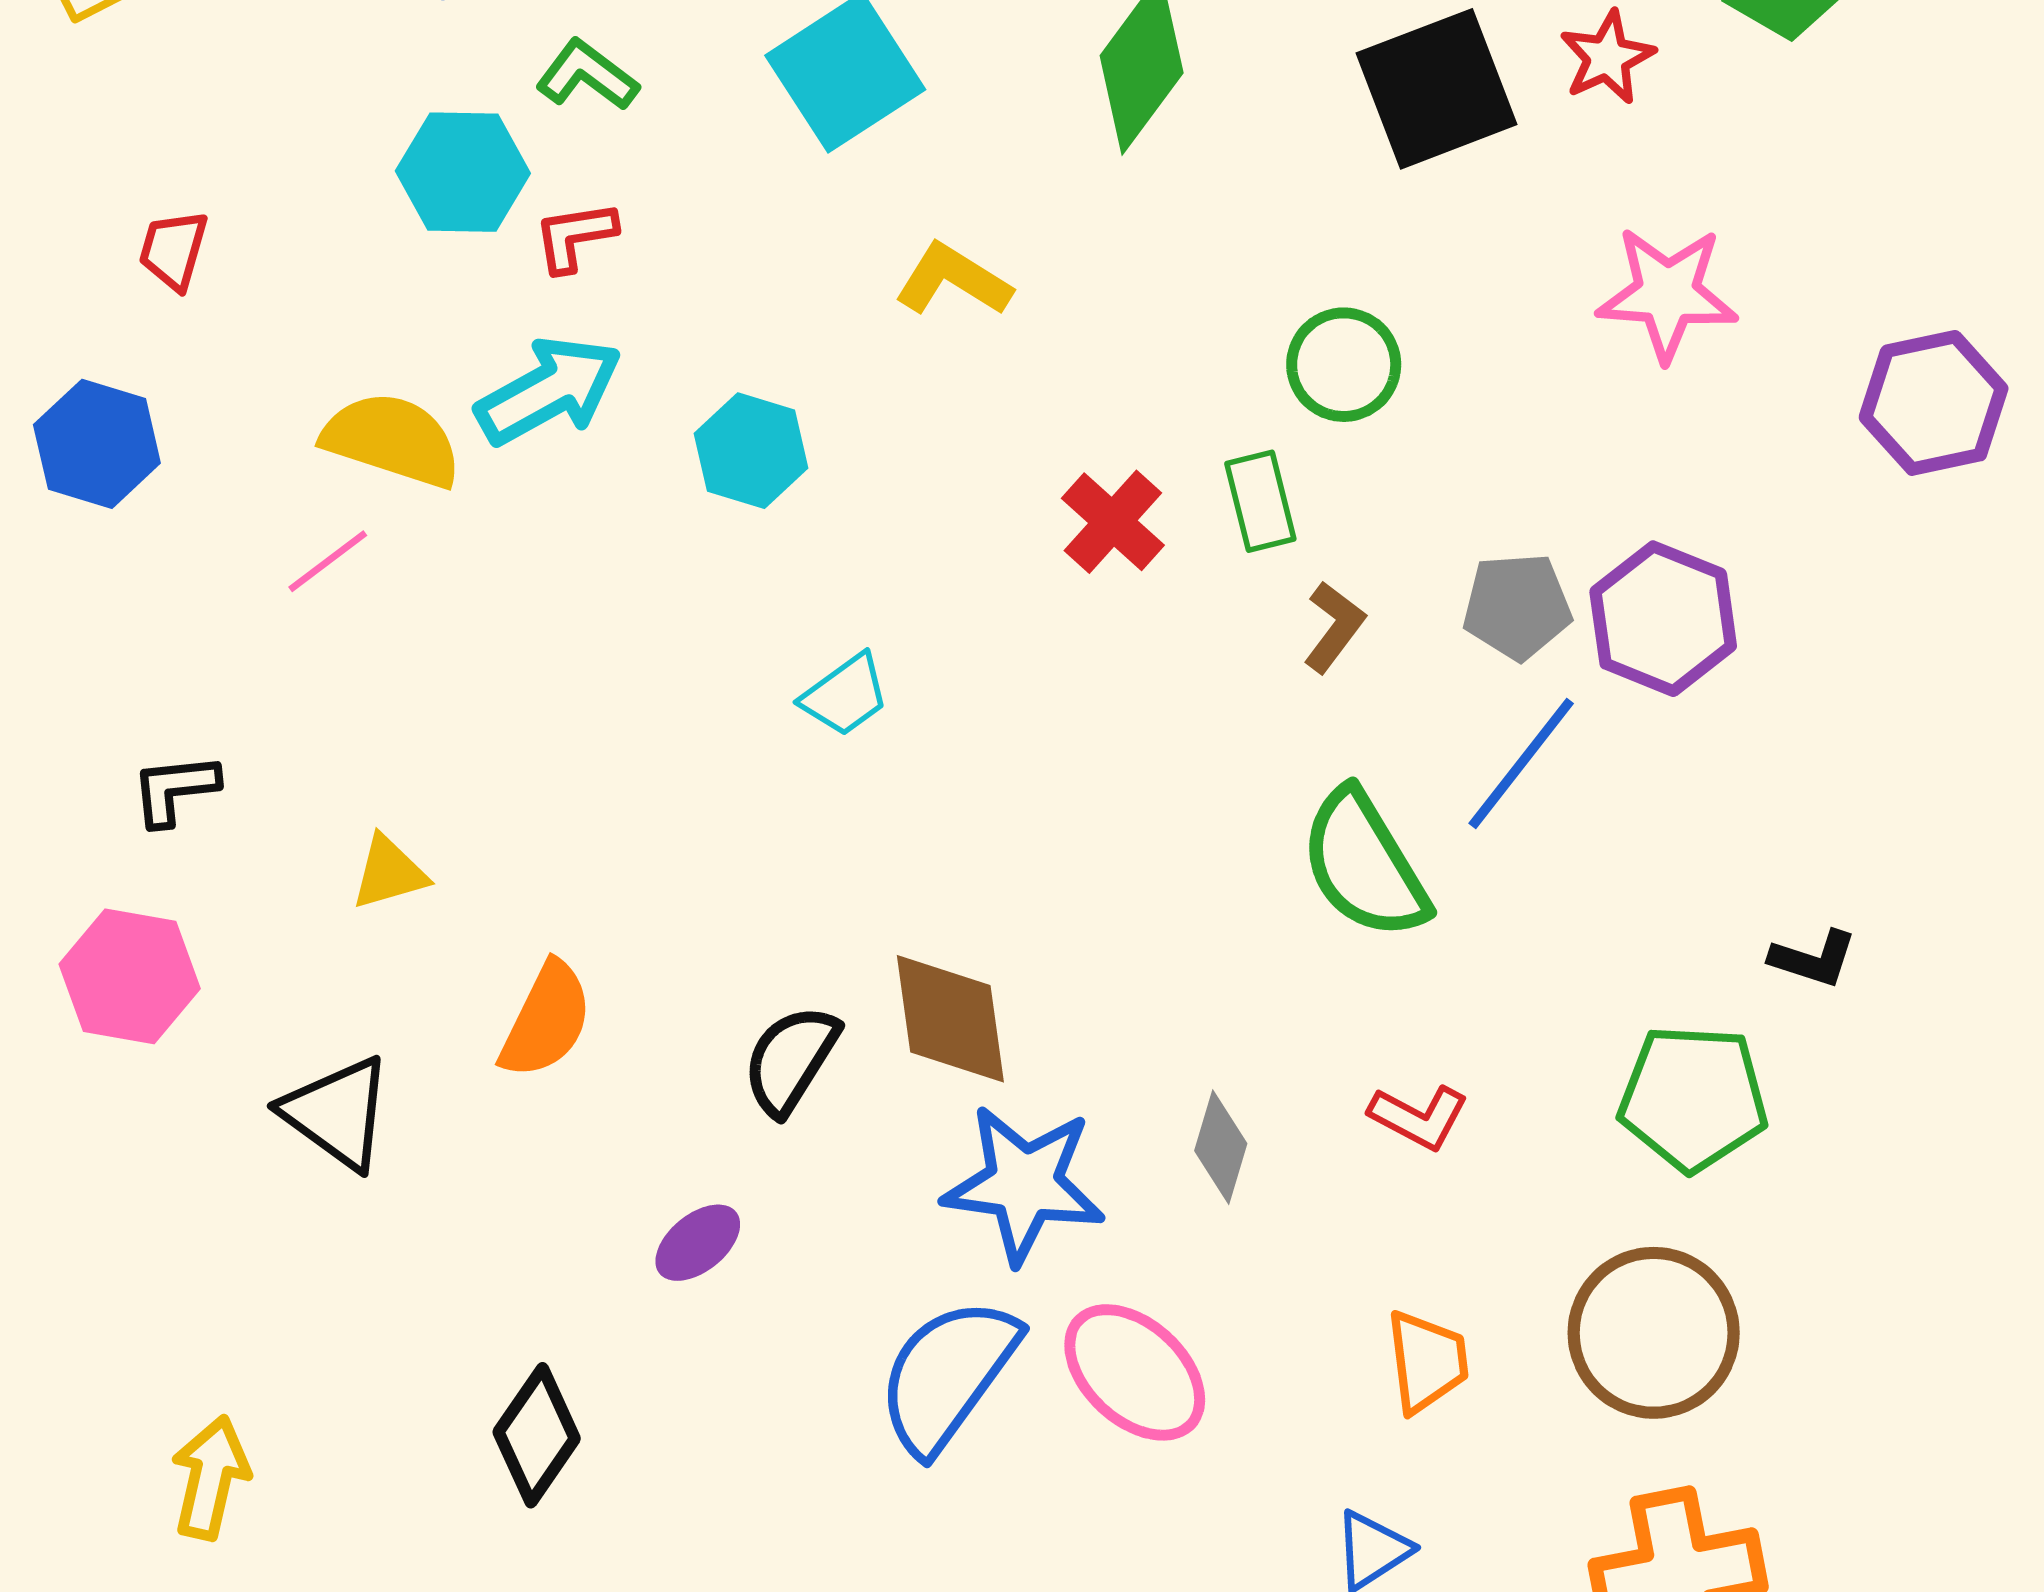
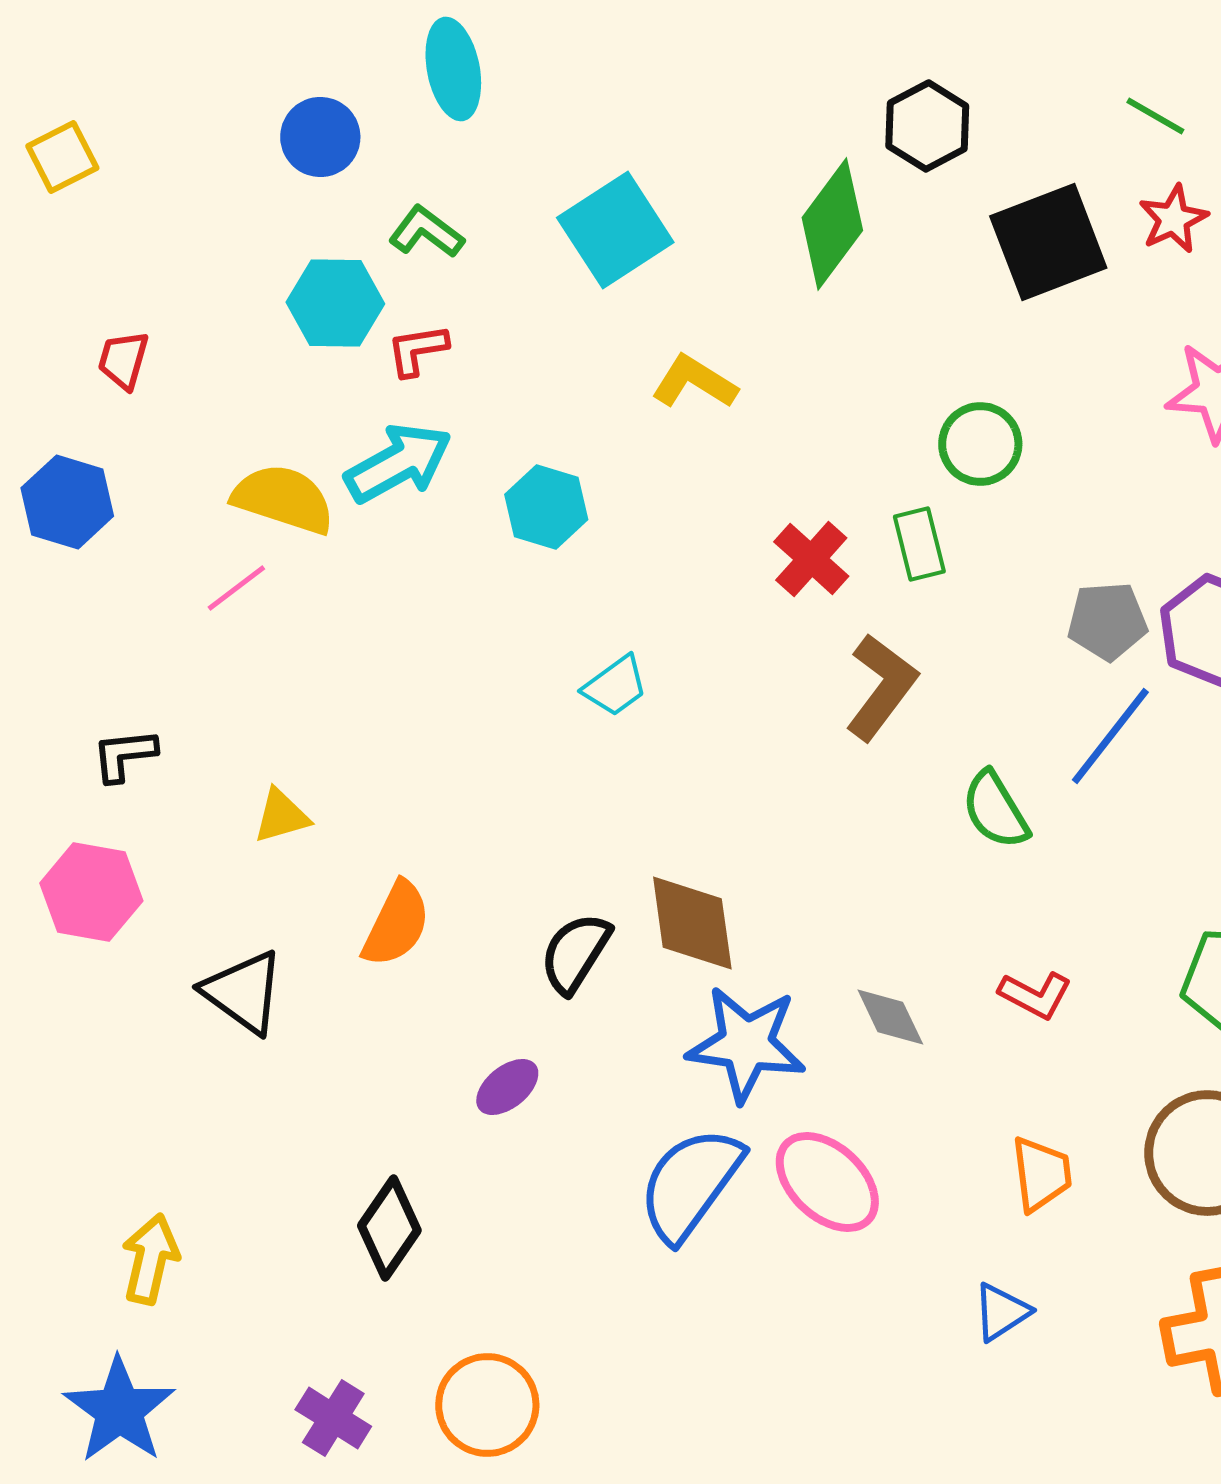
brown L-shape: (1334, 627) -> (881, 687), moved, size x1.6
green semicircle: (1364, 864) -> (995, 810), size x0.7
gray diamond: (1221, 1147) -> (890, 1017), turned -42

